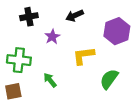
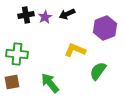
purple star: (52, 37) -> (45, 17), moved
yellow L-shape: (83, 56) -> (75, 50), turned 30
green arrow: (50, 80) -> (50, 83), moved, size x1.5

